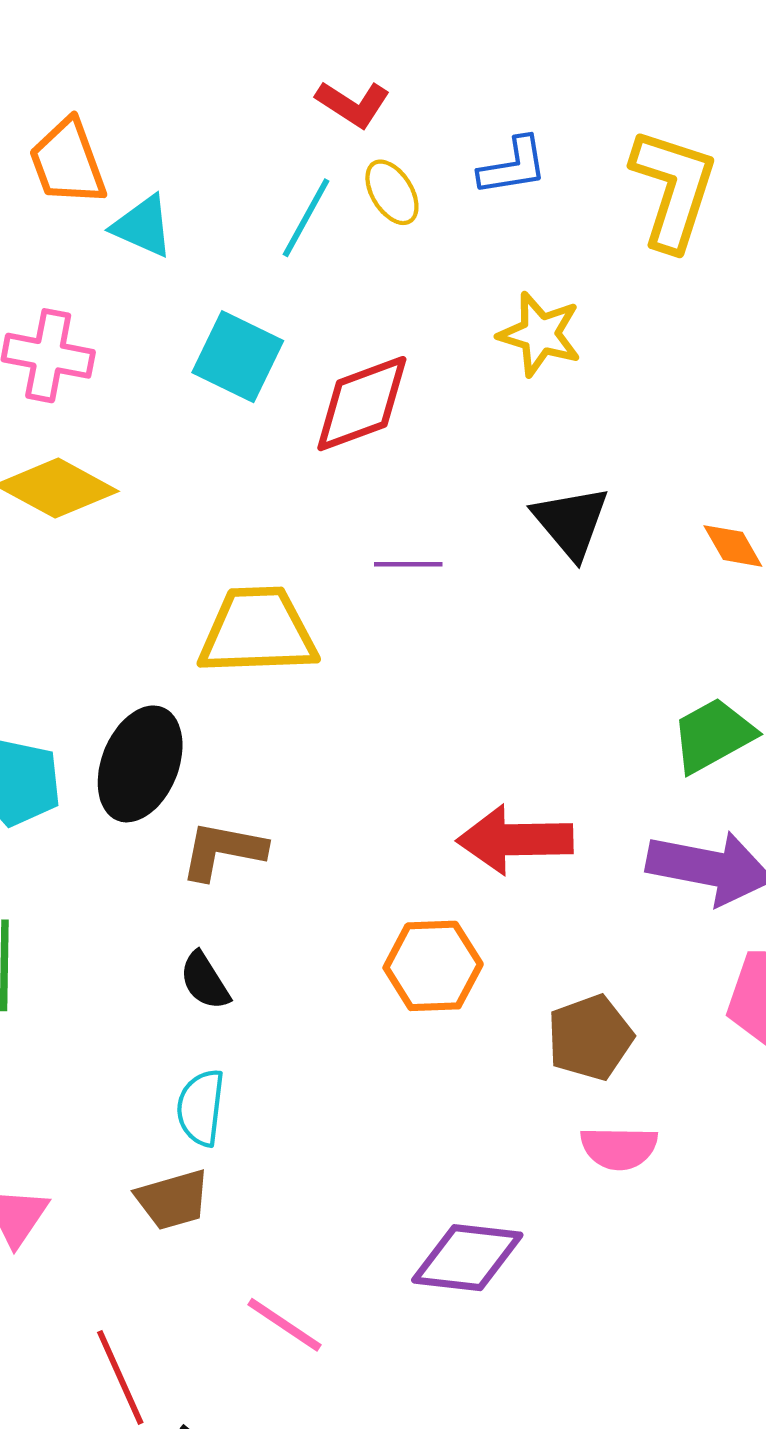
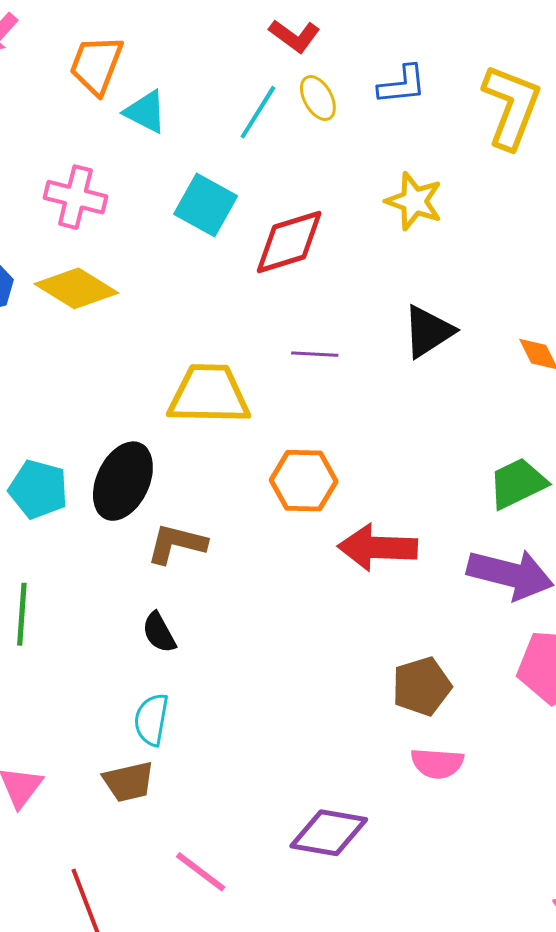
orange trapezoid: (68, 162) -> (96, 65), turned 38
black triangle: (571, 522) -> (428, 331), turned 34
orange hexagon: (433, 966) -> (304, 481), moved

